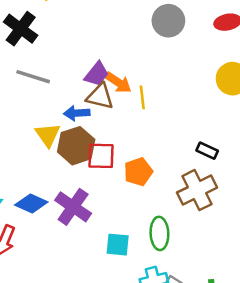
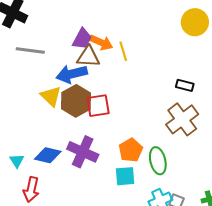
blue arrow: (77, 113) -> (72, 74), size x1.4
orange pentagon: (138, 172) -> (131, 150), moved

